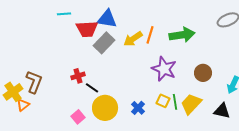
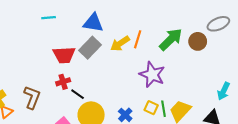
red trapezoid: (87, 29) -> (64, 55), moved
green arrow: (182, 35) -> (171, 39), turned -35
brown circle: (203, 73) -> (198, 41), moved
brown L-shape: (34, 82) -> (32, 97), moved

